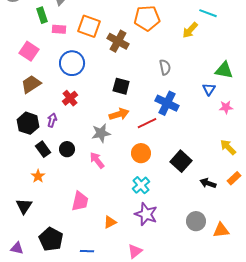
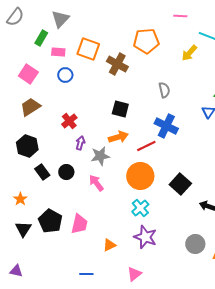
green rectangle: (42, 15) -> (41, 38), turned 49
blue circle: (72, 63) -> (65, 75), moved, size x0.6
purple arrow: (52, 120) -> (80, 143), moved
orange circle: (141, 153) -> (140, 176), size x1.4
orange star: (38, 176) -> (20, 199), moved
black pentagon: (51, 239) -> (50, 221), moved

